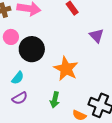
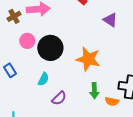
purple semicircle: (20, 98) -> (59, 98), moved
green arrow: (55, 100) -> (94, 91), moved

